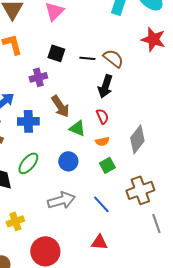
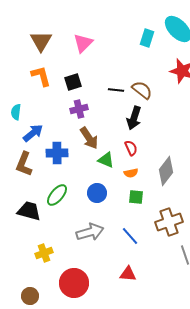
black square: (56, 53) -> (73, 82), moved, turned -36
purple cross: (38, 77) -> (79, 109), moved
green square: (107, 165) -> (136, 197), turned 35

